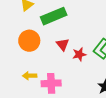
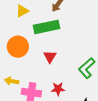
red star: (79, 54) -> (58, 89), moved

